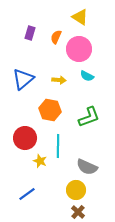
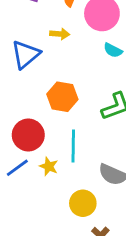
yellow arrow: (59, 80) -> (60, 34), moved
yellow circle: (76, 190) -> (83, 203), moved
blue line: (27, 194) -> (17, 168), moved

